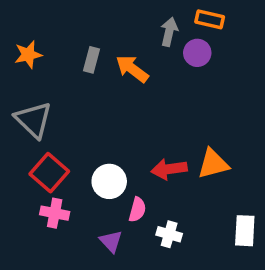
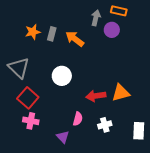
orange star: (28, 55) -> (33, 32), moved
white circle: (109, 181) -> (62, 76), moved
white cross: (169, 234) -> (105, 125), moved, turned -32

